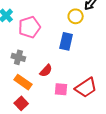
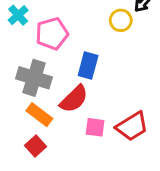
blue rectangle: (66, 41) -> (88, 65), moved
gray cross: (18, 57) -> (34, 78), size x1.6
red semicircle: (46, 71) -> (74, 99), size x1.5

